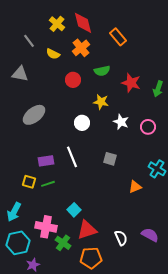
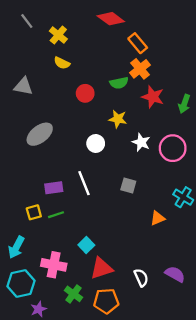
red diamond: (83, 23) -> (111, 19), moved, turned -40
yellow cross: (57, 24) -> (58, 35), moved
gray line: (29, 41) -> (27, 21), moved
orange cross: (81, 48) -> (140, 69), moved
pink circle: (148, 127) -> (173, 148), size x1.5
yellow square: (29, 182) -> (34, 212), turned -32
green cross: (63, 243) -> (74, 294), moved

